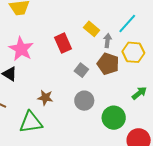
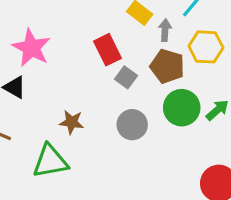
red rectangle: (63, 43) -> (108, 50), moved
green circle: (114, 118) -> (182, 108), moved

